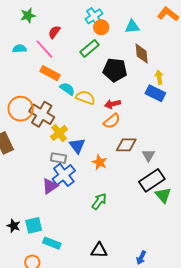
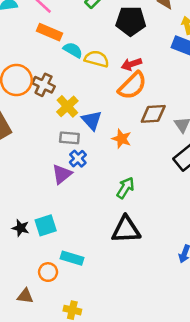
brown cross: (42, 114) -> (44, 85), size x0.7
orange semicircle: (112, 121) -> (132, 86), size x1.4
blue cross: (64, 175) -> (78, 159), size x0.6
cyan rectangle: (52, 243) -> (72, 258), moved
black triangle: (99, 250) -> (126, 230), moved, size x1.4

